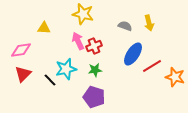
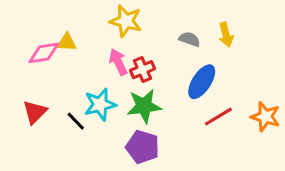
pink diamond: (21, 50) -> (44, 53), moved
red line: (152, 66) -> (218, 117), moved
green star: (95, 70) -> (144, 106), size x1.6

